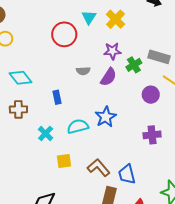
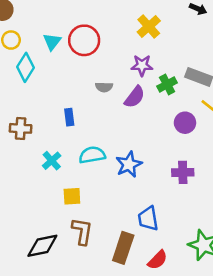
cyan triangle: (89, 17) -> (52, 42), moved
cyan diamond: (21, 78) -> (26, 67), moved, turned 65
blue star: (106, 117) -> (129, 164), moved
brown L-shape: (99, 168) -> (82, 231), moved, turned 45

